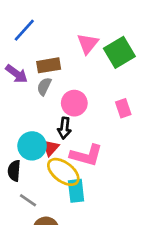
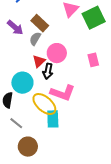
brown rectangle: (49, 65) -> (40, 23), turned 48
red triangle: (51, 148) -> (39, 61), moved

